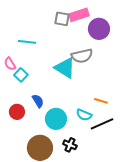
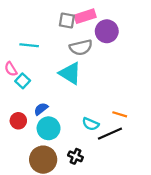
gray semicircle: (82, 56) -> (81, 47), moved
blue semicircle: (38, 101) -> (41, 109), turned -96
orange line: (101, 101) -> (120, 114), moved
cyan circle: (56, 119) -> (49, 128), moved

